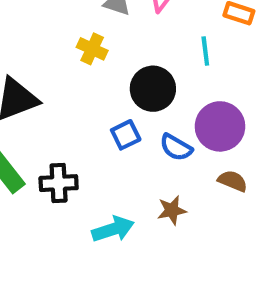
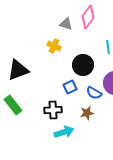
black cross: (59, 183) -> (53, 110), moved
brown star: (172, 210) -> (87, 113), moved

